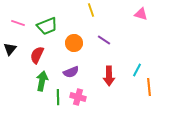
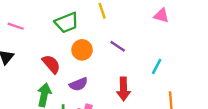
green trapezoid: (47, 26) -> (67, 23), moved
red semicircle: (37, 55) -> (51, 64), moved, turned 114
cyan line: (137, 70) -> (157, 66), moved

